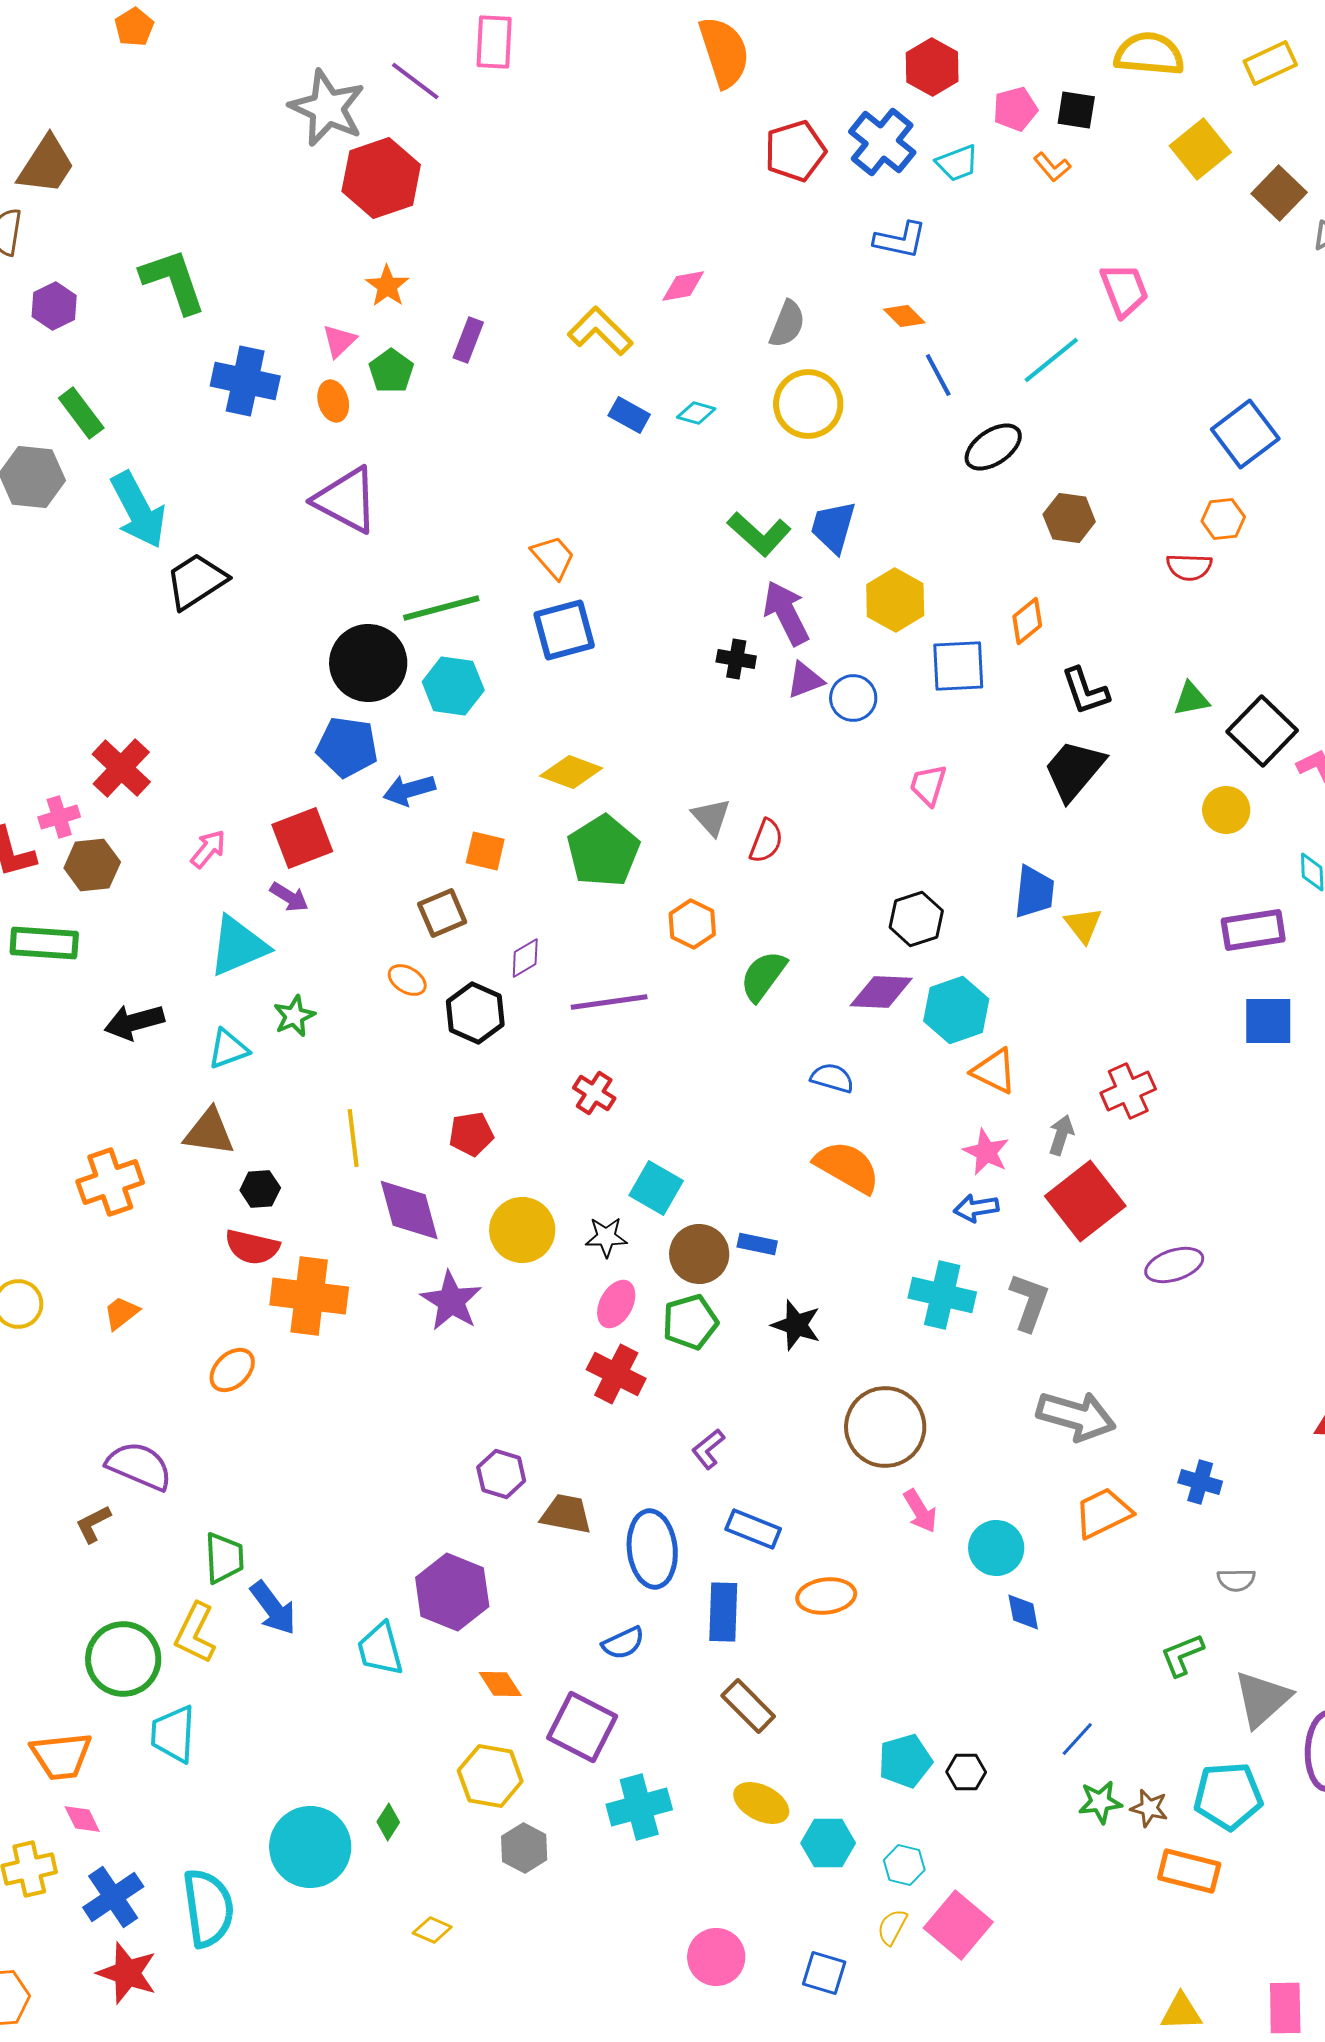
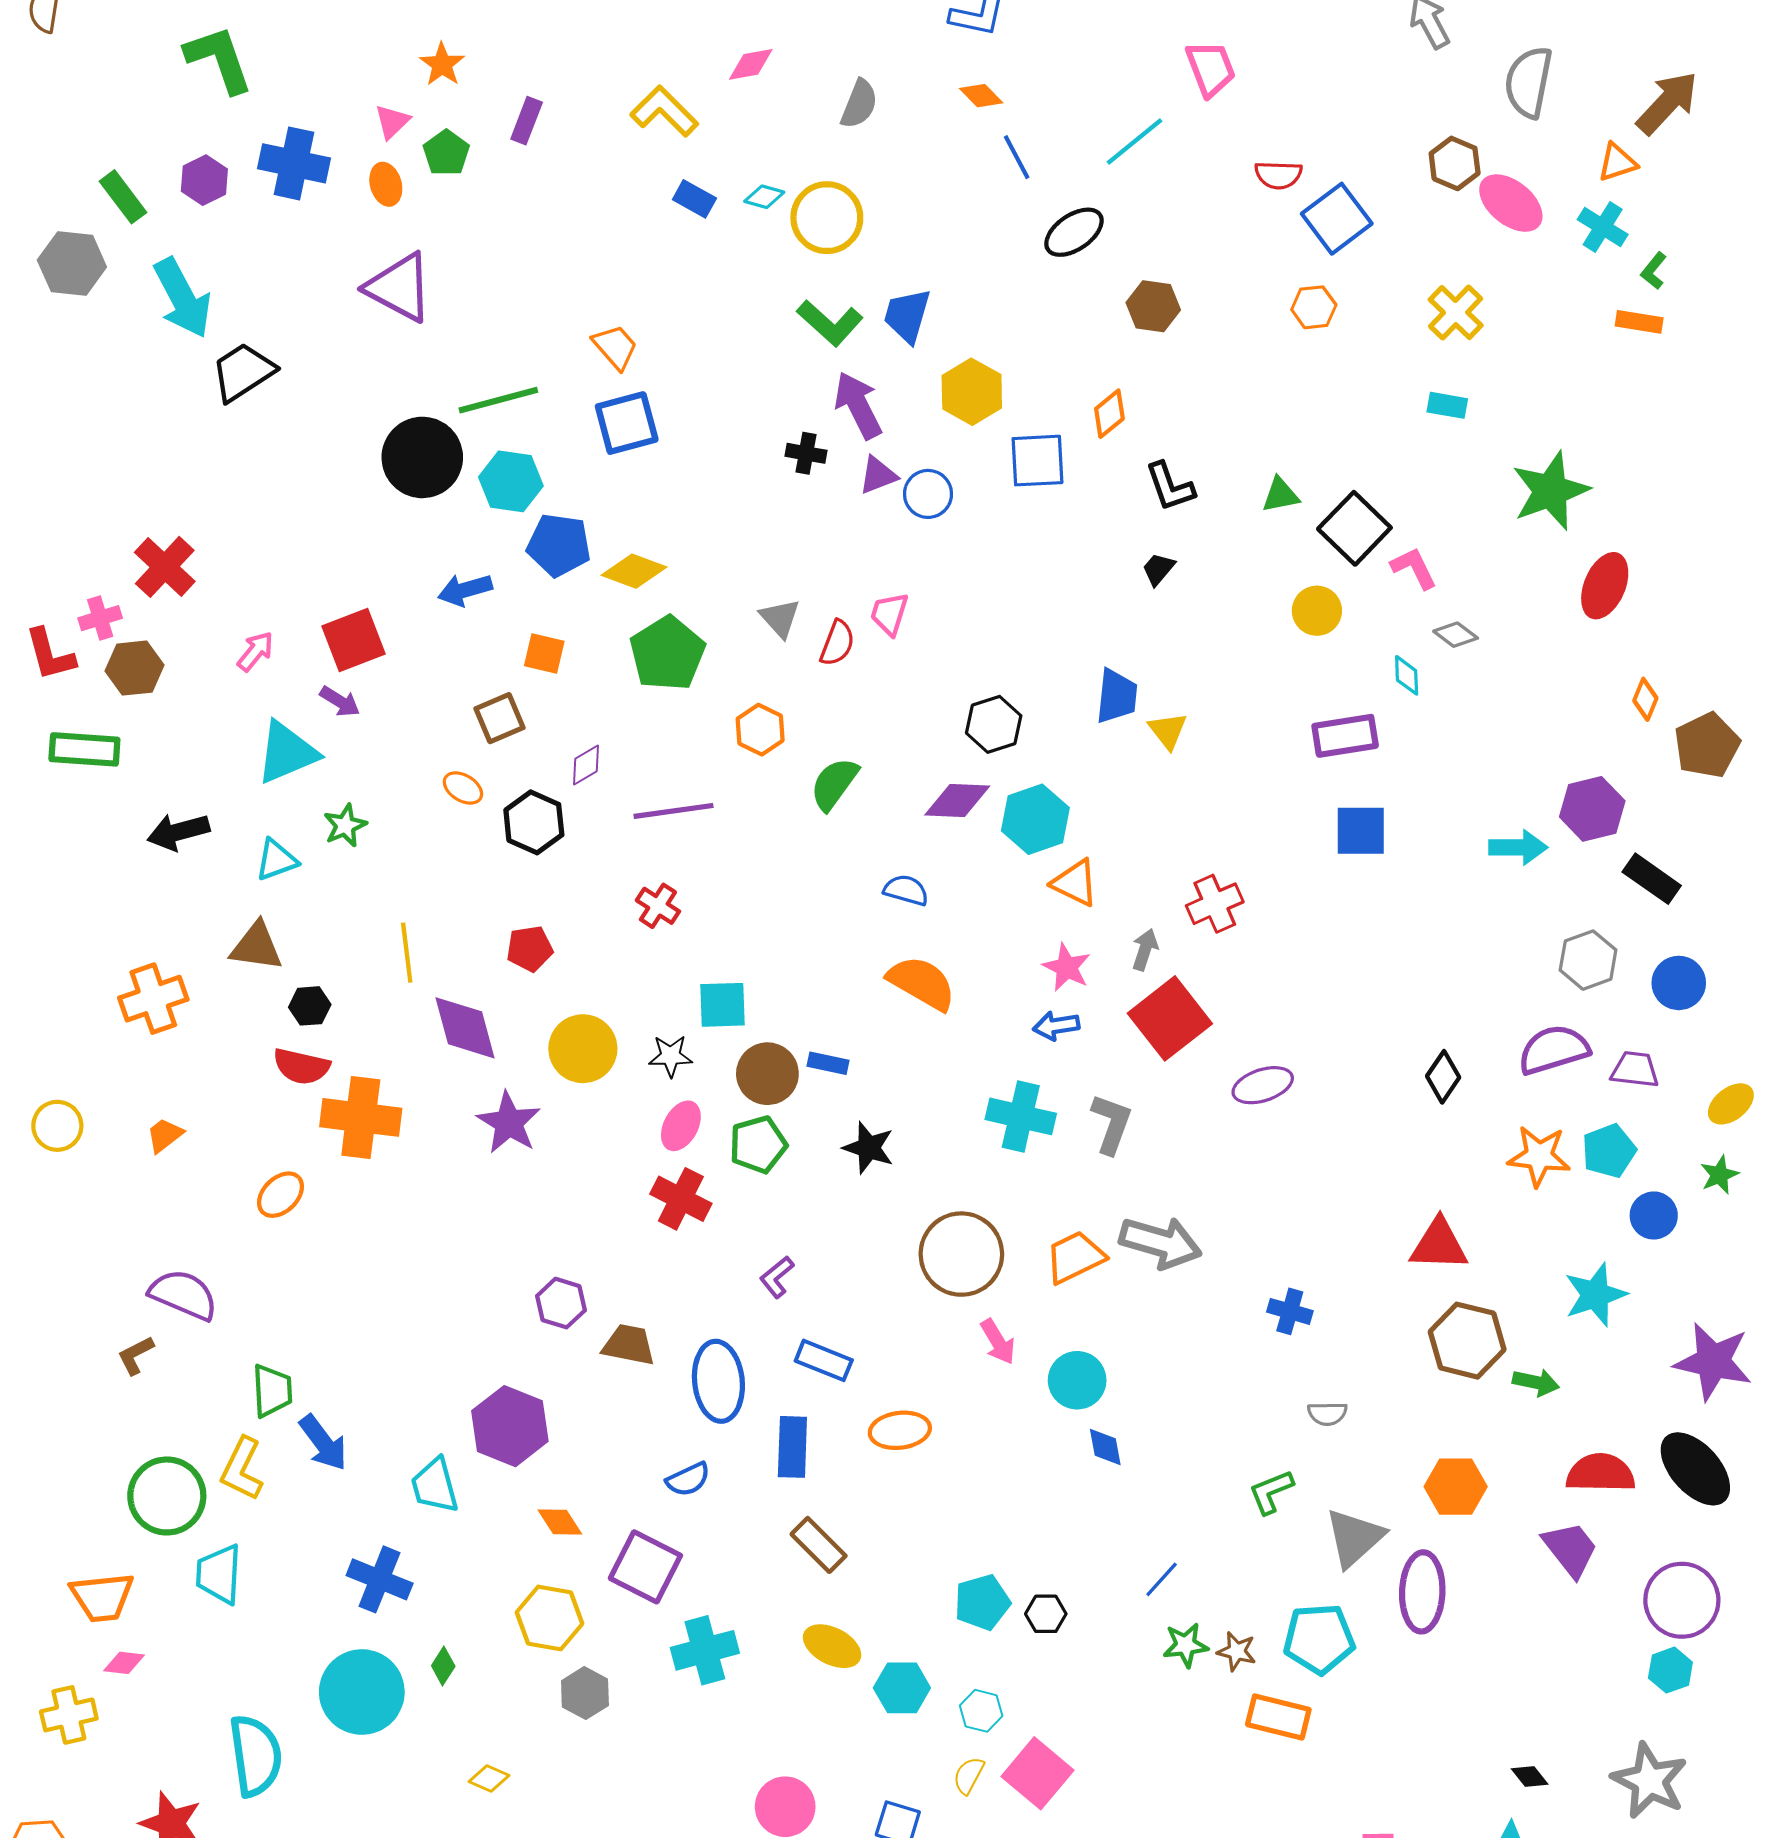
purple hexagon: (54, 306) -> (204, 180), moved
yellow circle: (808, 404) -> (827, 218), moved
red semicircle: (1189, 567) -> (1278, 175), moved
blue pentagon: (347, 747) -> (559, 545), moved
black trapezoid: (1074, 770) -> (1158, 569), size x0.5
pink trapezoid: (928, 785) -> (889, 614), moved
cyan square: (656, 1188) -> (723, 1005), turned -32
orange trapezoid: (1103, 1513) -> (1075, 1257), moved
pink diamond: (82, 1819) -> (124, 1663), turned -57
blue cross: (113, 1897) -> (380, 1579), moved, turned -34

